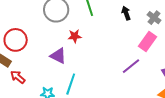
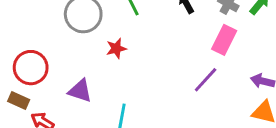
purple triangle: (58, 56) -> (80, 91), moved

